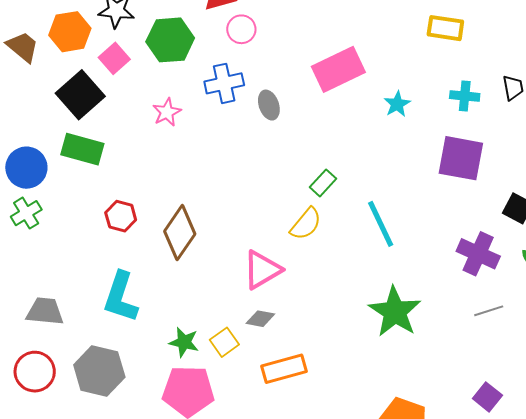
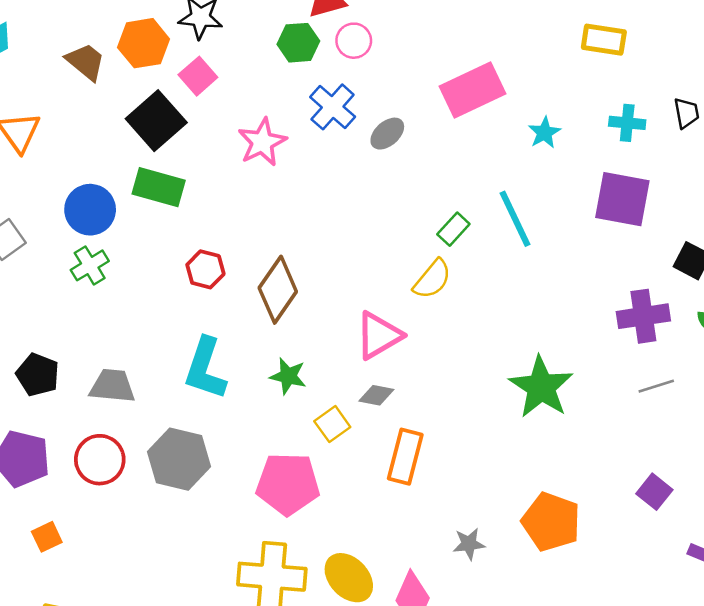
green hexagon: (170, 40) -> (298, 43), moved, size x0.7
blue cross: (224, 83) -> (333, 107), turned -36
gray ellipse: (269, 105) -> (387, 134), turned 68
pink star: (167, 112) -> (262, 142), size x1.4
cyan line: (381, 224) -> (515, 219), moved
purple cross: (478, 254) -> (643, 316), turned -33
green star: (184, 342) -> (288, 376), moved
orange rectangle: (284, 369) -> (405, 457), turned -60

